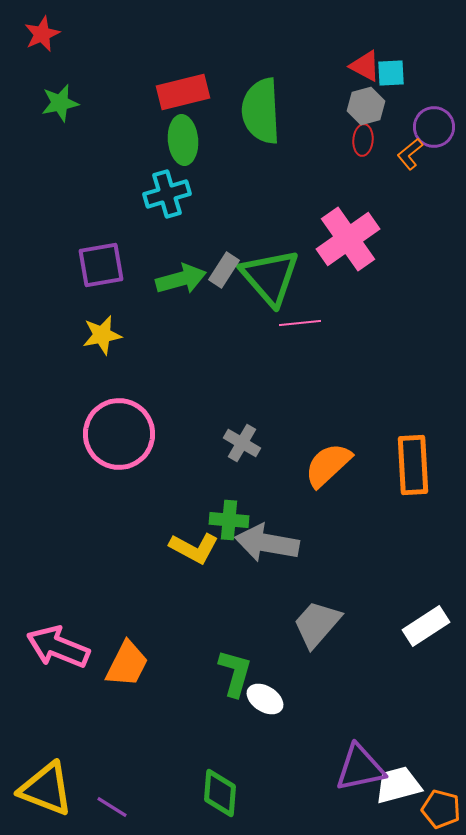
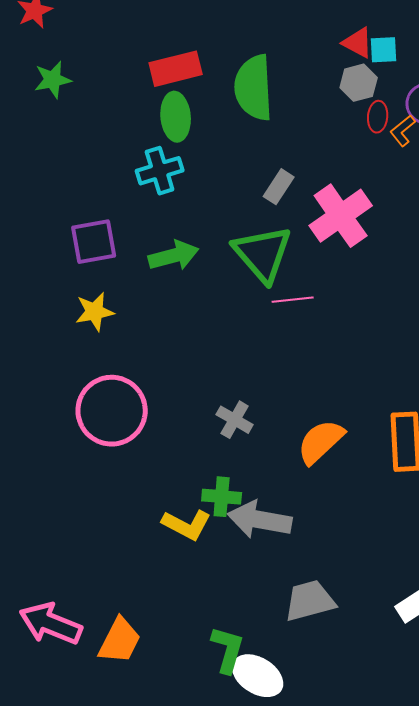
red ellipse: (363, 140) -> (378, 117), moved
gray rectangle: (224, 270) -> (279, 187), moved
gray trapezoid: (317, 624) -> (310, 601), turned 34
white ellipse: (265, 699) -> (258, 676), size x1.4

